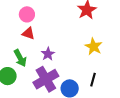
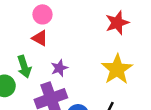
yellow star: (94, 47) -> (117, 69), size x1.4

